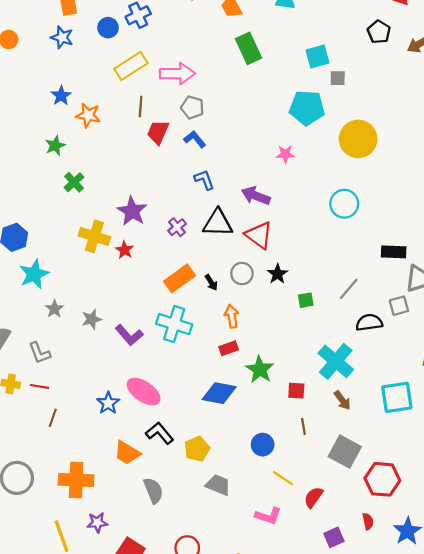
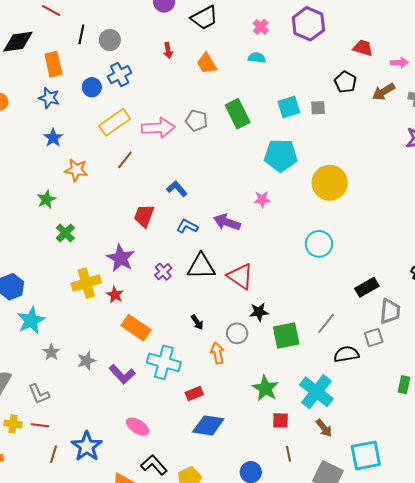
green rectangle: (248, 48) -> (238, 114), moved
gray square: (338, 78) -> (318, 108), moved
blue star: (61, 96) -> (53, 138), moved
brown line: (141, 107) -> (125, 160), turned 36
gray pentagon: (192, 107) -> (196, 121), moved
red trapezoid: (158, 132) -> (144, 216), moved
blue L-shape: (204, 180) -> (187, 226), turned -40
purple arrow: (256, 196) -> (227, 222), moved
yellow cross: (94, 236) -> (86, 283), turned -32
black rectangle: (394, 252) -> (367, 287), turned -30
gray circle: (242, 274) -> (237, 333), moved
black star: (278, 274) -> (259, 312), turned 30
orange rectangle: (179, 278) -> (136, 328), moved, turned 72
green square: (306, 300) -> (286, 336), size x1.8
red rectangle: (229, 348) -> (194, 393), moved
green star: (260, 369) -> (265, 388), moved
pink ellipse: (144, 392) -> (138, 427), size x0.7
cyan square: (397, 397) -> (366, 455), moved
blue star: (108, 403) -> (87, 446), moved, size x1.4

